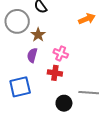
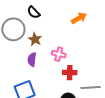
red cross: (55, 73) -> (70, 73), moved

